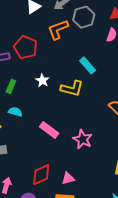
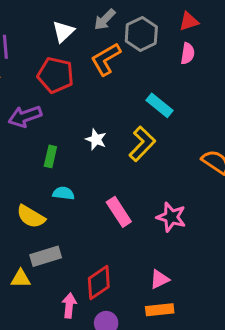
red pentagon: (26, 47) -> (56, 75), moved
yellow L-shape: (72, 88) -> (142, 144), turned -50
pink rectangle: (49, 130) -> (119, 212), turned 30
red diamond: (41, 175) -> (99, 283), moved

